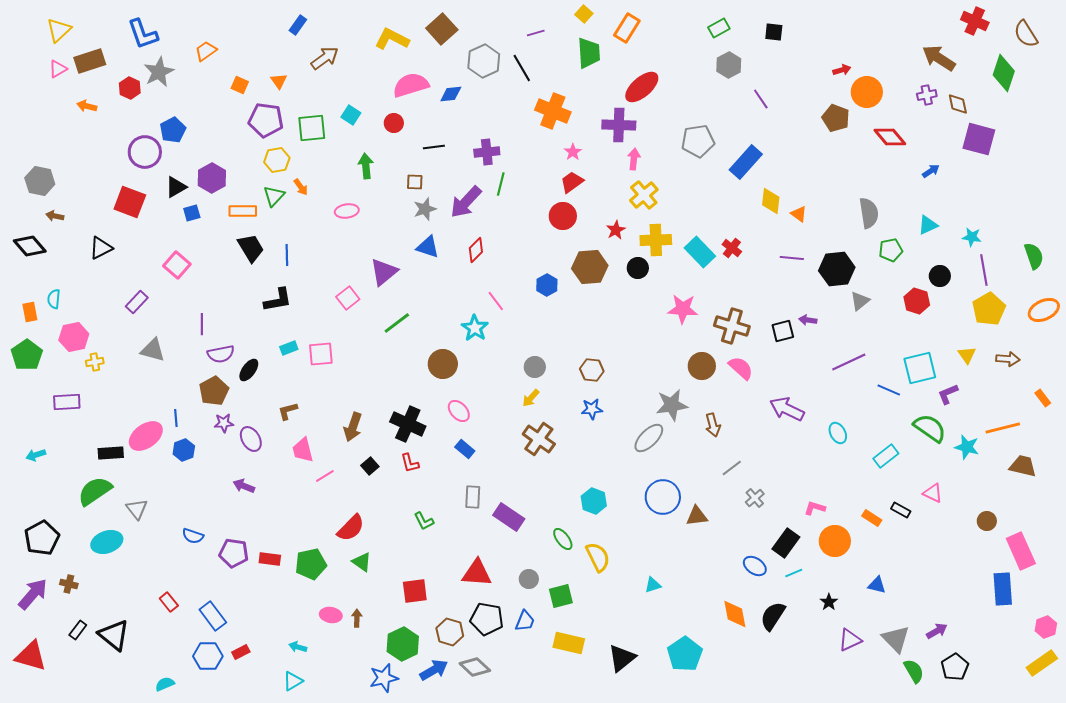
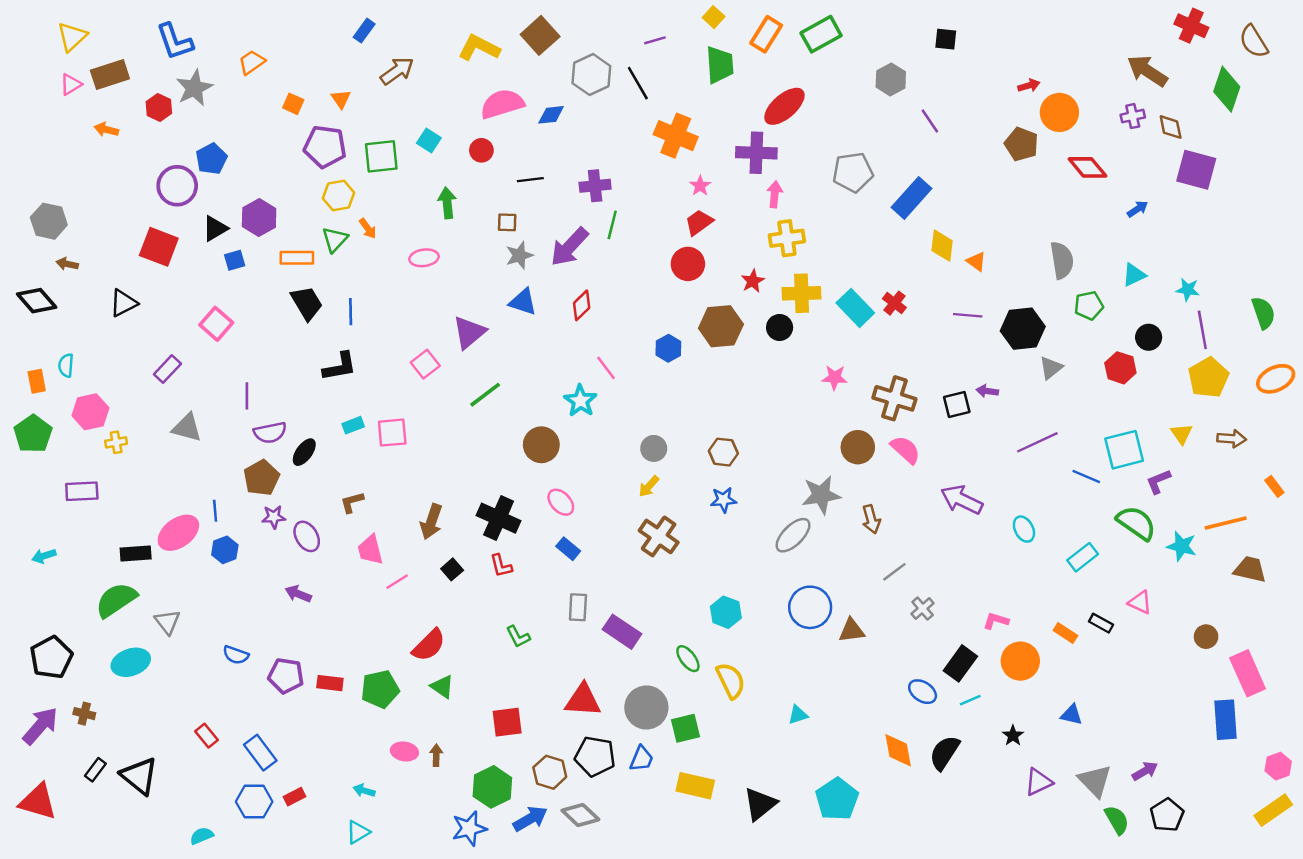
green rectangle: (719, 28) -> (821, 34), moved, size x1.5
yellow cross: (644, 195) -> (787, 238), turned 32
pink star: (683, 309) -> (835, 378), size x0.7
gray circle: (529, 579) -> (646, 707), size x1.8

